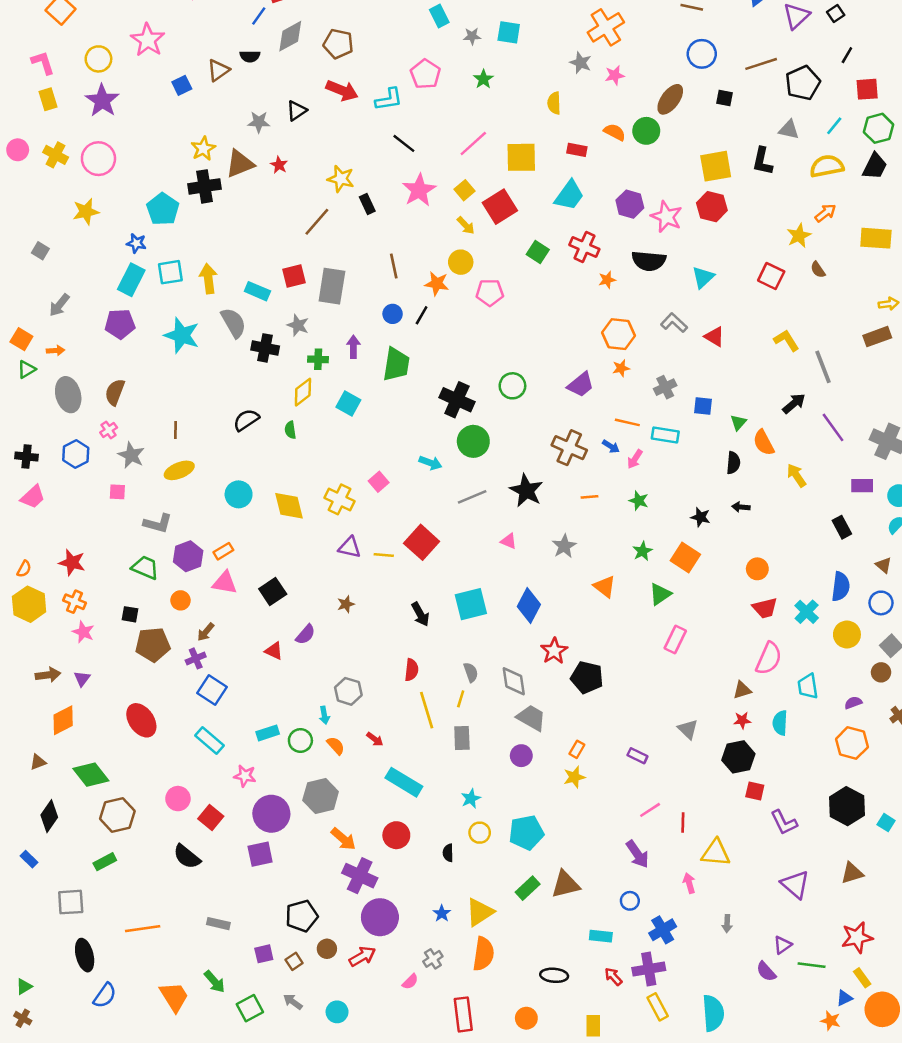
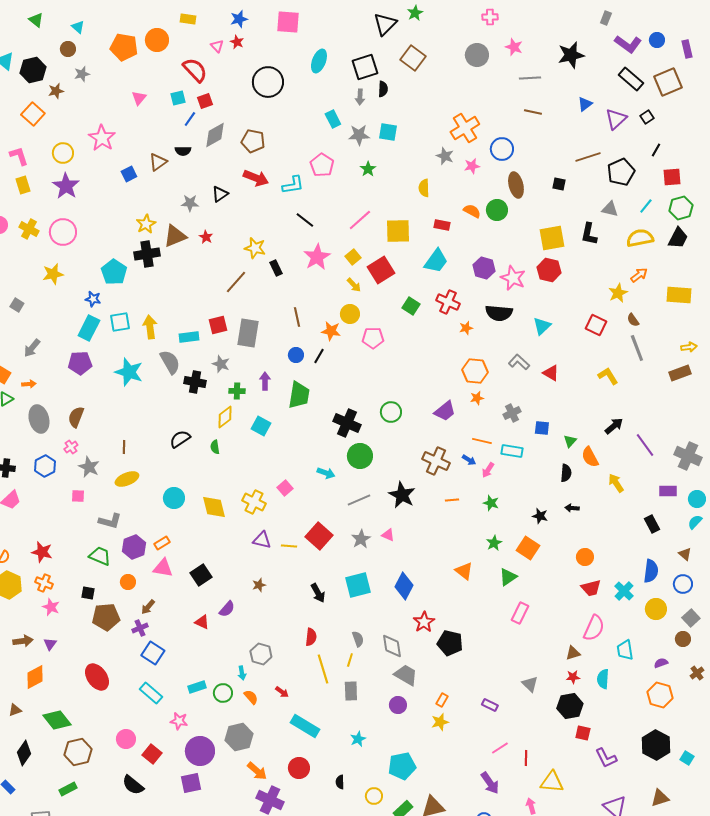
gray star: (472, 36) -> (359, 135), size x1.5
blue circle: (702, 54) -> (502, 149), moved
brown ellipse: (670, 99) -> (516, 185), turned -50
cyan rectangle: (257, 291) -> (189, 337), turned -30
gray line: (823, 367) -> (637, 348), moved
gray star: (564, 546) -> (361, 539), moved
yellow circle: (480, 833) -> (374, 796), moved

